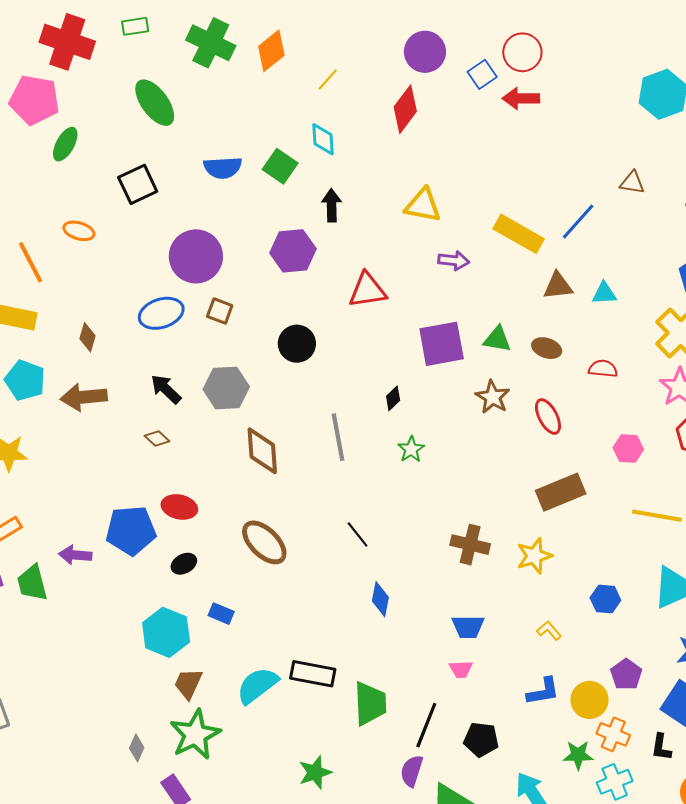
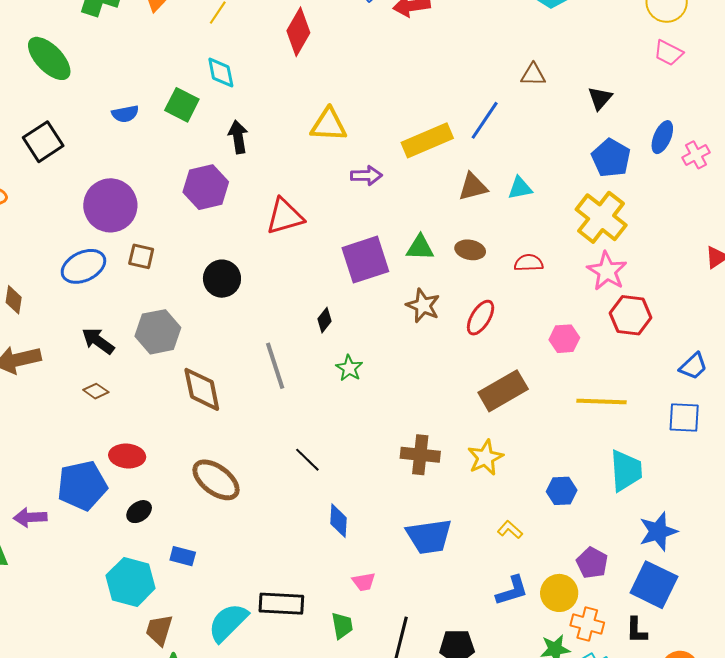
blue semicircle: (223, 168) -> (125, 114), size x0.7
yellow rectangle: (519, 234) -> (427, 140), turned -45
red ellipse: (548, 417) -> (481, 318), turned 66
blue trapezoid: (468, 627) -> (429, 536), size x1.4
pink trapezoid: (461, 669) -> (364, 582), moved
green trapezoid: (370, 704) -> (342, 626), size x0.6

